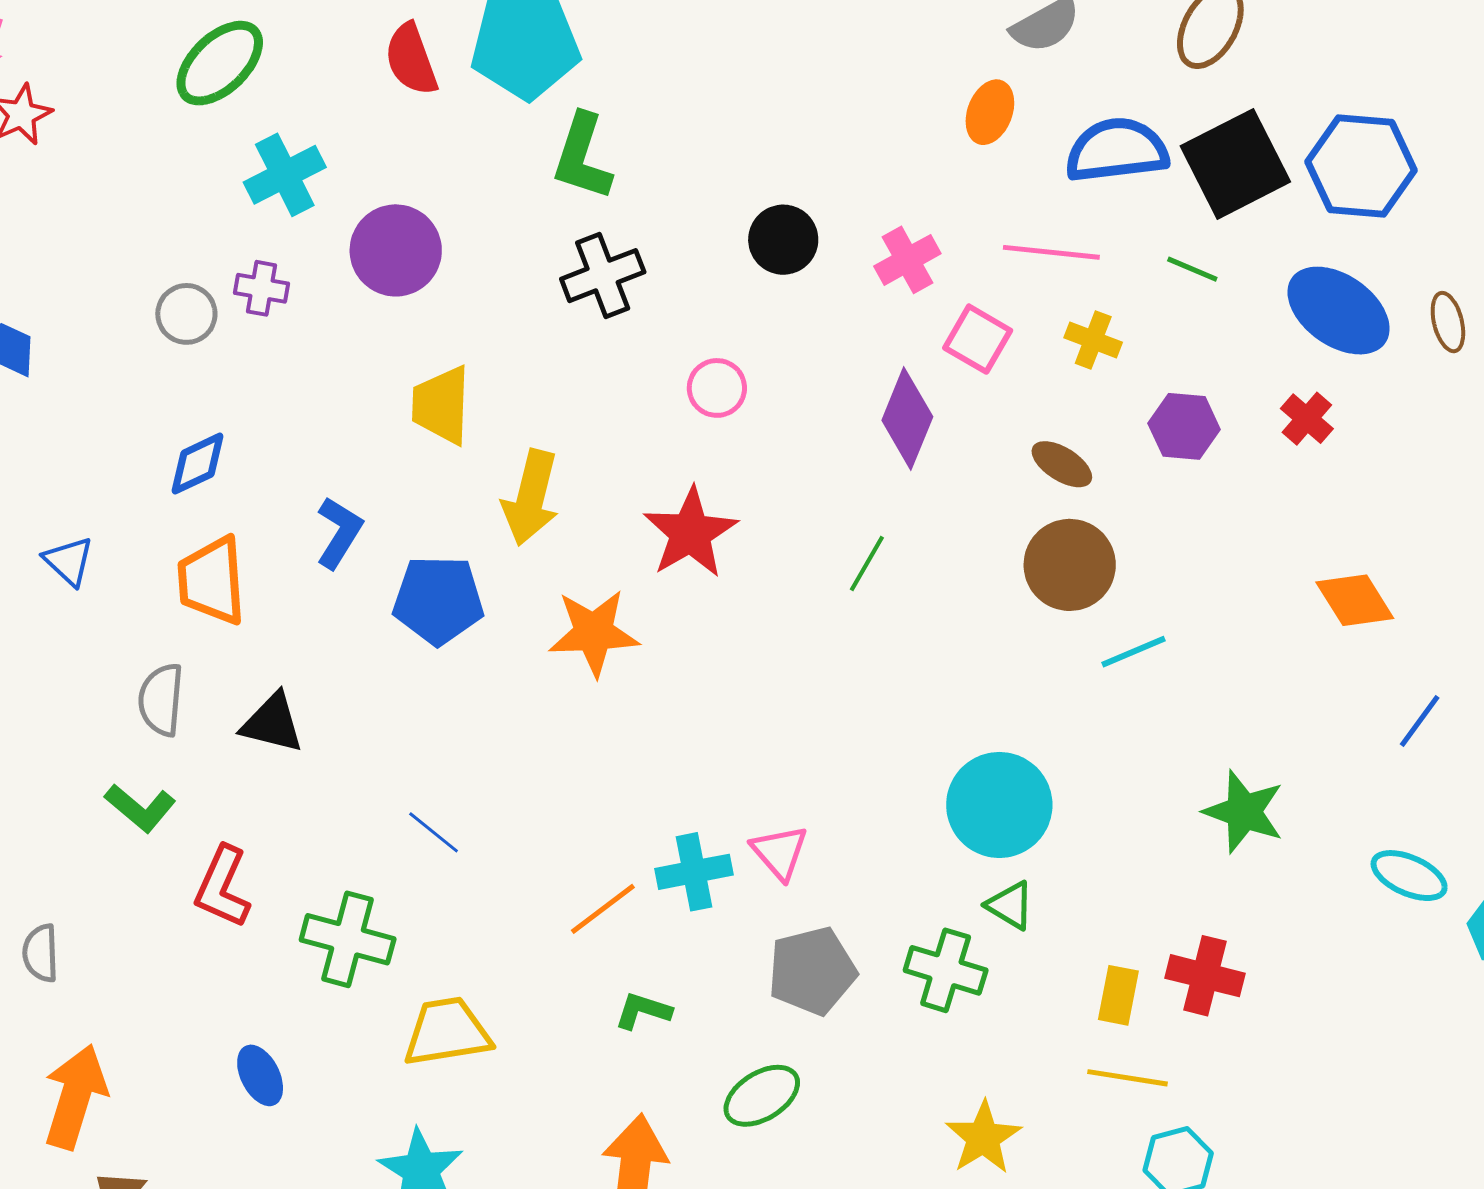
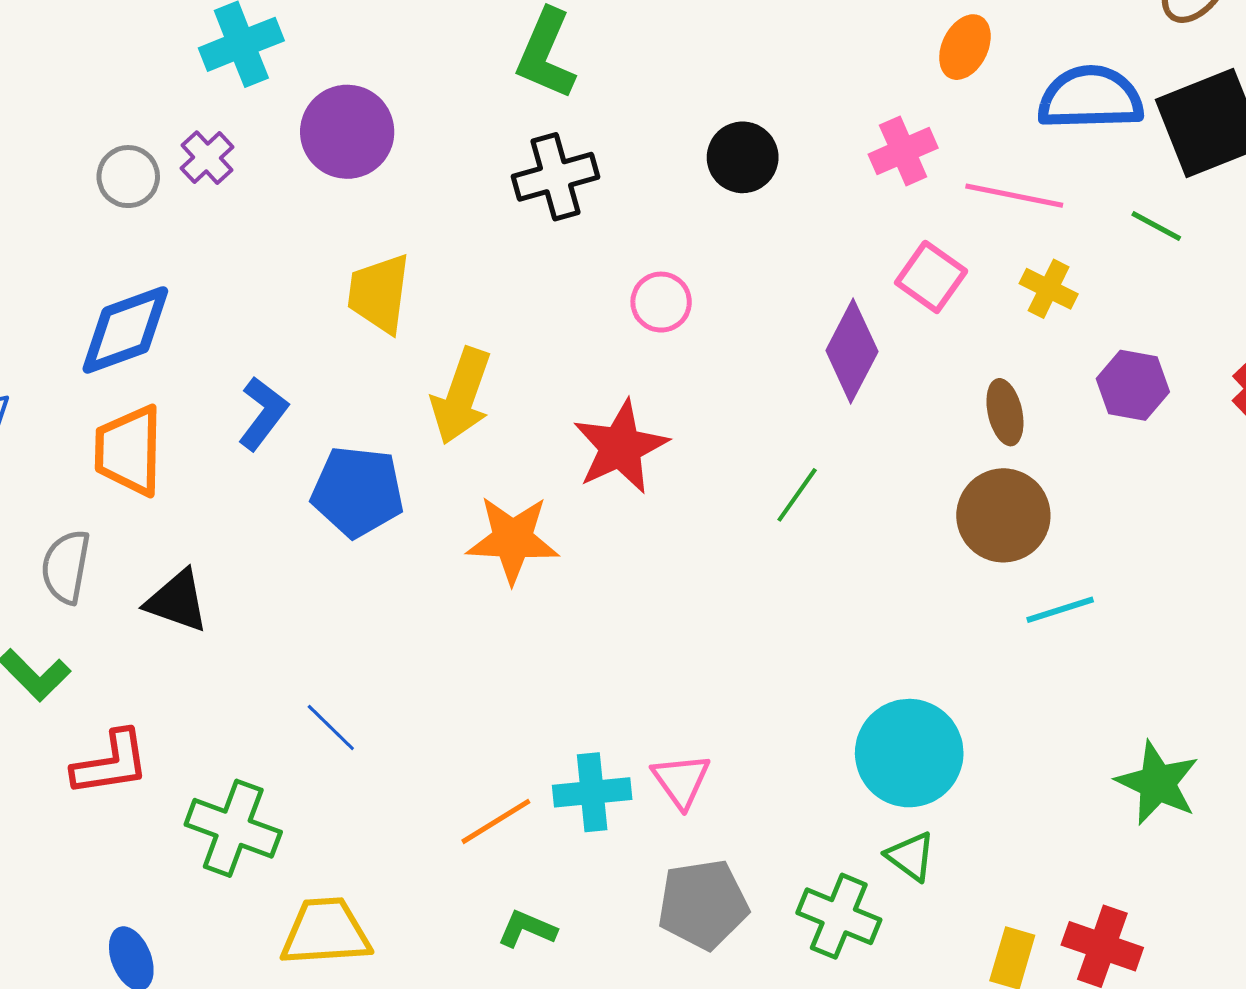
pink cross: (907, 260) -> (903, 151), moved
purple cross: (261, 288) -> (207, 158), turned 32
blue diamond: (198, 464) -> (125, 330), size x1.5
brown ellipse: (1062, 464) -> (1005, 412), turned 40
red L-shape: (223, 887) -> (111, 763), turned -128

